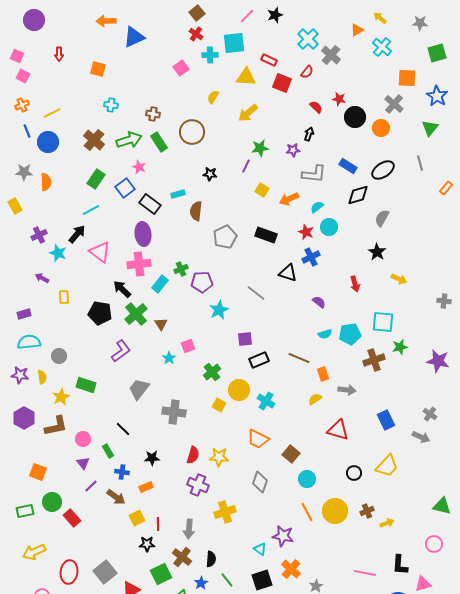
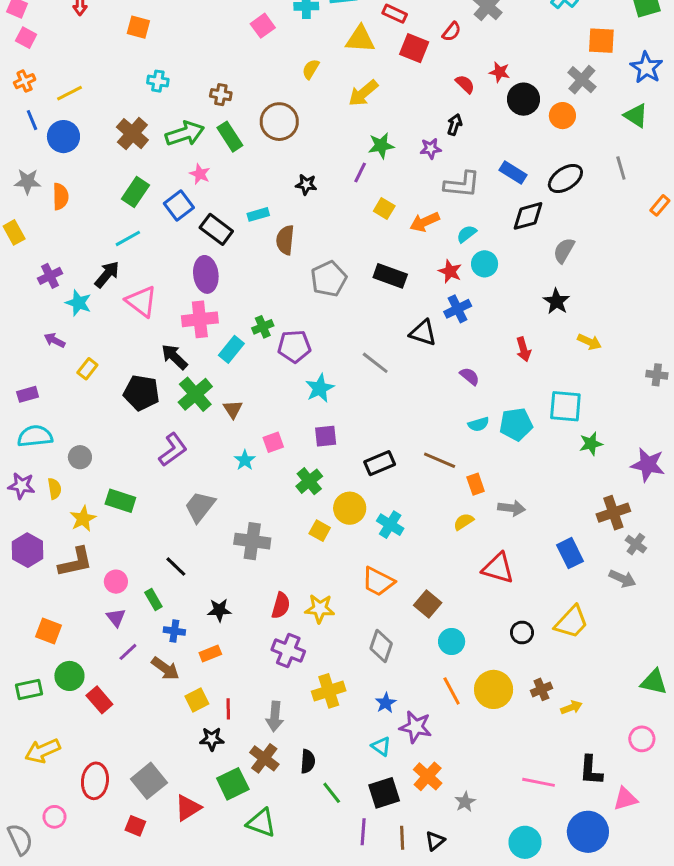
green triangle: (430, 128) -> (636, 116), turned -36
yellow rectangle: (64, 297) -> (87, 369), turned 40
purple square: (245, 339) -> (326, 436), moved
brown cross: (374, 360) -> (613, 513), moved
blue star: (201, 583) -> (386, 703), moved

